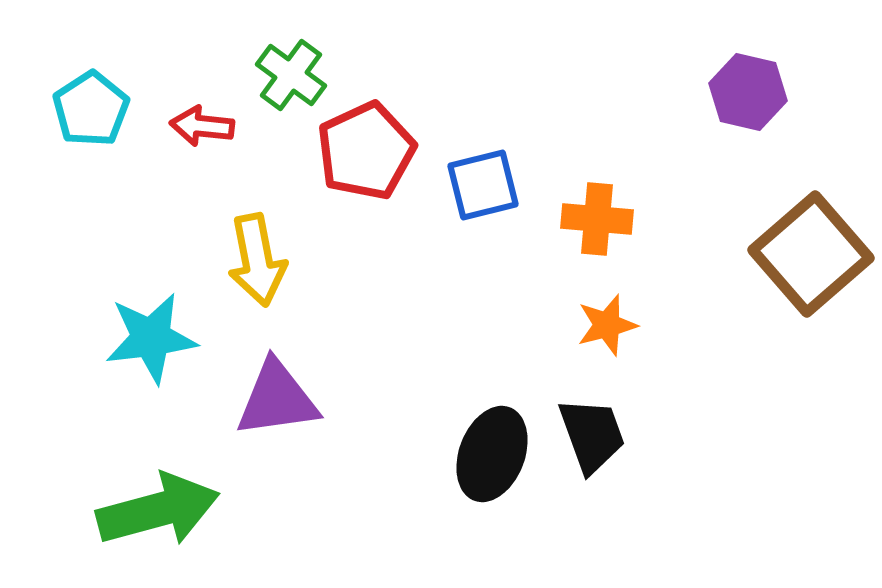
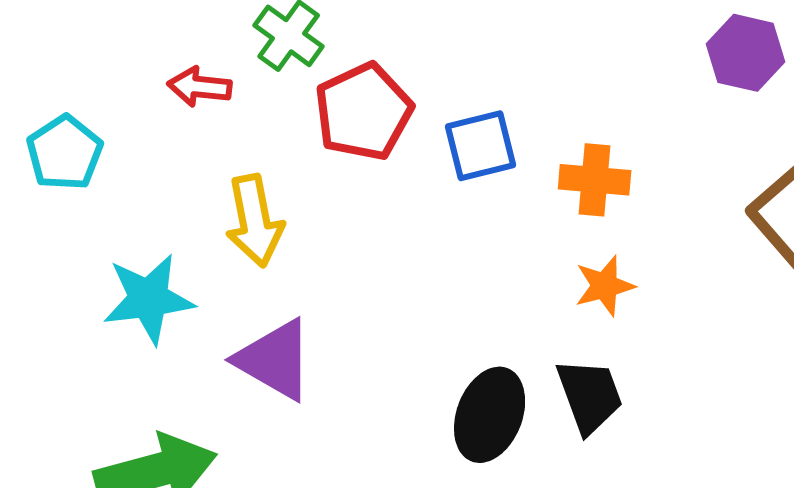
cyan pentagon: (91, 109) -> (65, 153), moved
purple triangle: (277, 399) -> (275, 360), turned 38

